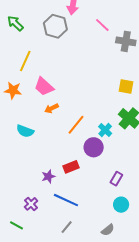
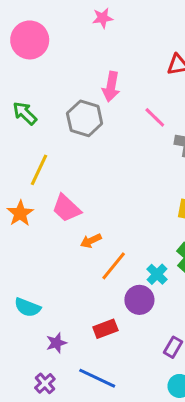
orange star: (13, 90) -> (20, 213), turned 30
orange arrow: (52, 108) -> (91, 241), moved
cyan semicircle: (25, 131) -> (27, 307), moved
purple star: (48, 176) -> (56, 343), moved

